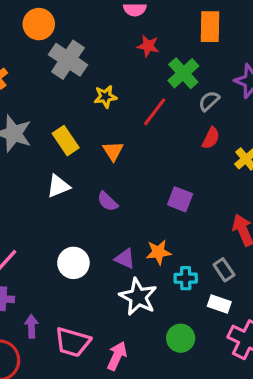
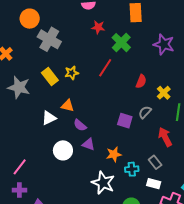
yellow star: (105, 97) -> (72, 73), moved
gray semicircle: (209, 101) -> (145, 112), moved
yellow rectangle: (66, 141) -> (50, 76), moved
orange triangle: (113, 151) -> (68, 106), moved, turned -40
purple triangle: (125, 259) -> (88, 144), moved
white circle: (73, 263) -> (63, 150), moved

